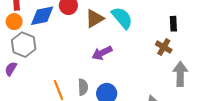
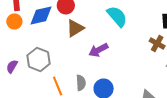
brown triangle: (95, 18) -> (75, 28), moved
gray hexagon: (24, 45) -> (39, 59), moved

